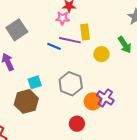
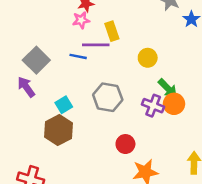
gray square: (17, 30) -> (36, 60), moved
green arrow: (125, 45) -> (168, 88), moved
yellow circle: (101, 54) -> (148, 58), moved
orange circle: (93, 101) -> (174, 104), moved

